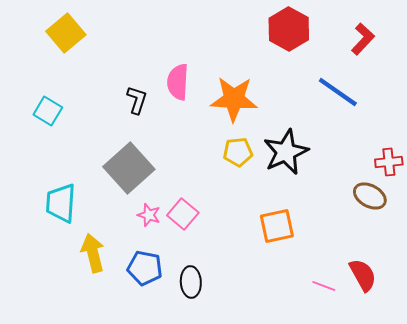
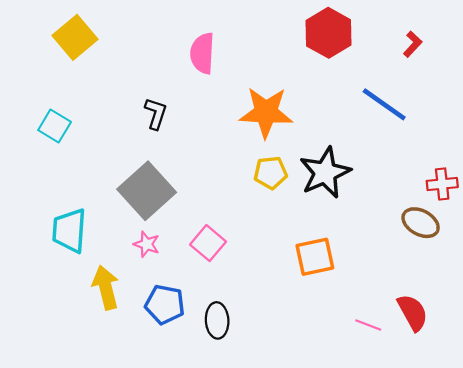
red L-shape: (363, 39) -> (413, 44), size x0.7
pink semicircle: (178, 82) -> (202, 53), moved
pink star: (149, 215) -> (147, 244), moved

